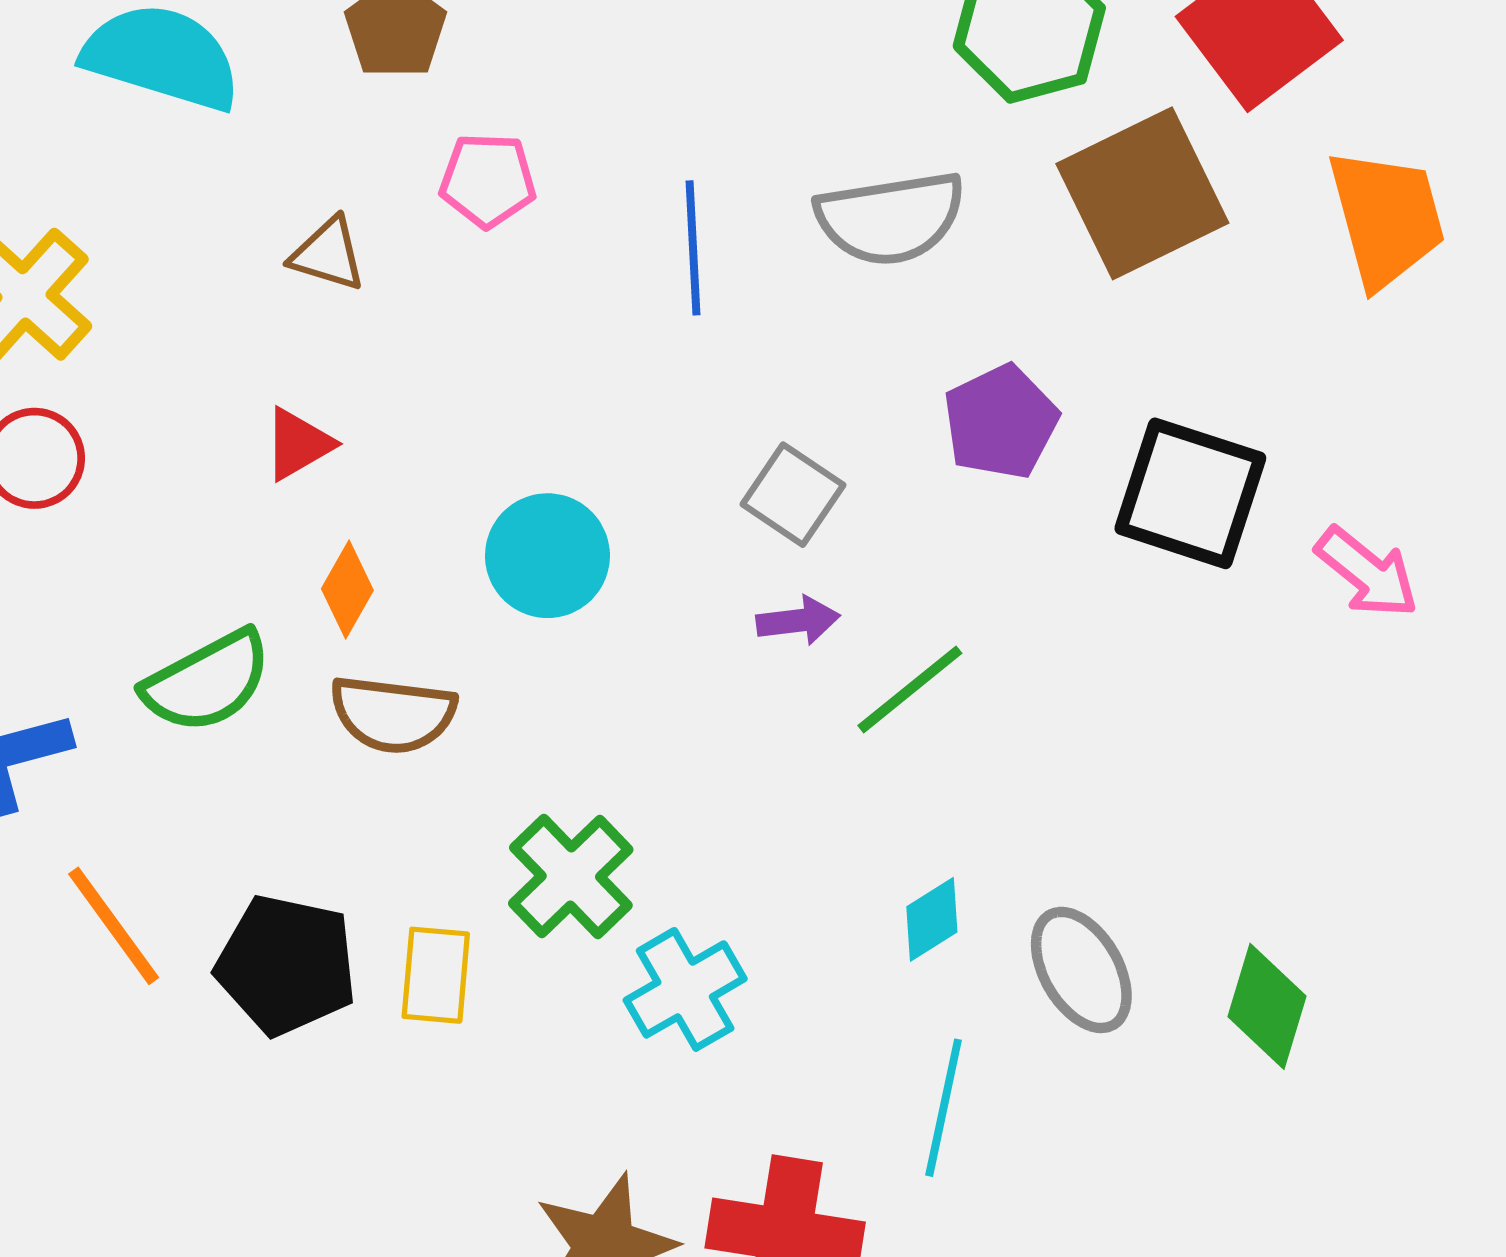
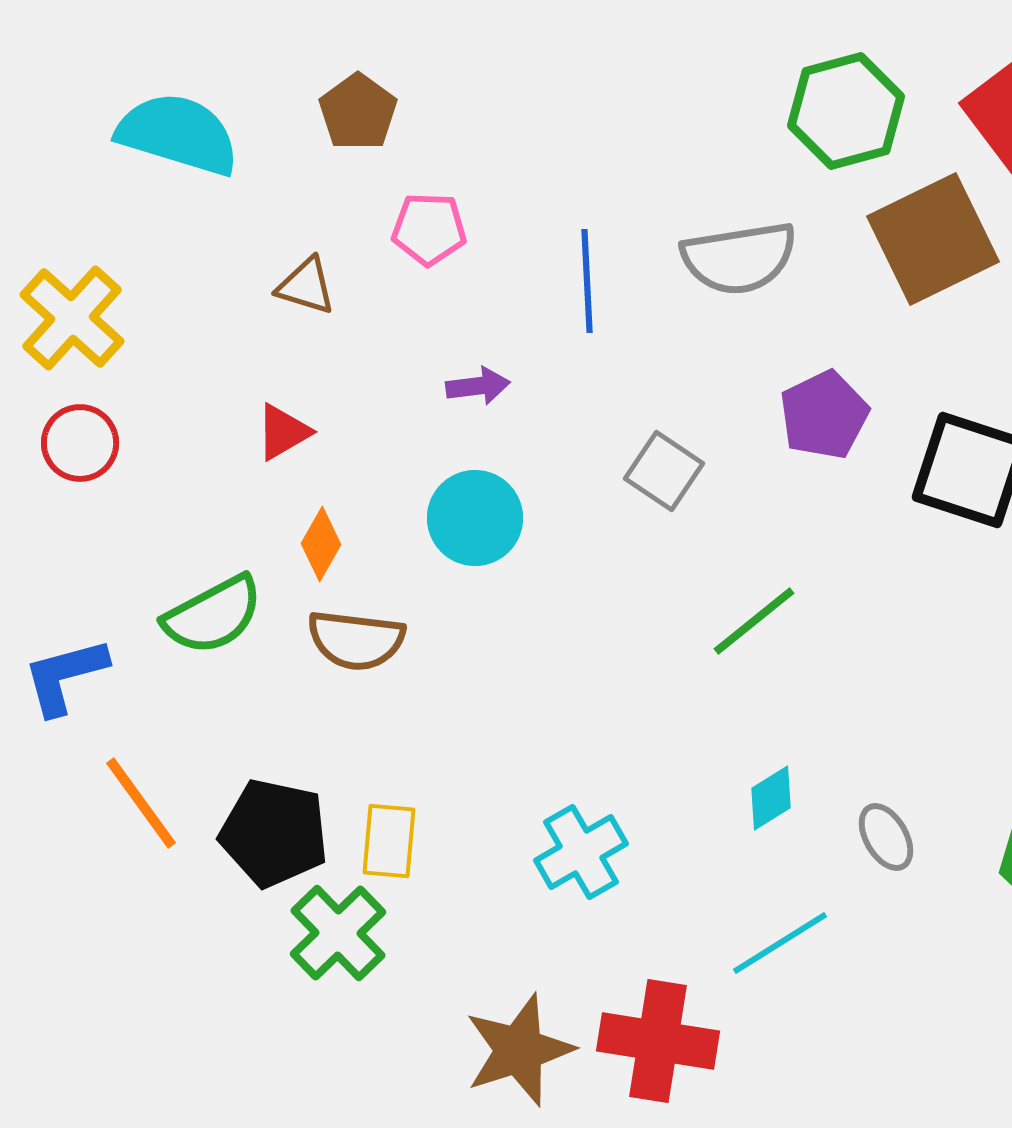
purple arrow: (798, 621) -> (478, 386), moved
green cross: (571, 876) -> (338, 933), moved
gray ellipse: (1081, 970) -> (886, 837), size x0.7
cyan line: (944, 1108) -> (780, 943), turned 46

